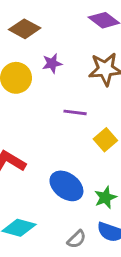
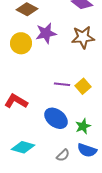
purple star: (52, 63) -> (46, 33), size x1.5
purple line: (75, 112) -> (62, 84), moved

